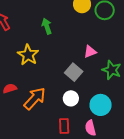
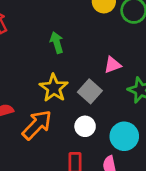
green arrow: (47, 26) -> (57, 42), moved
yellow star: (28, 55) -> (54, 88), moved

